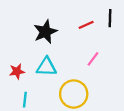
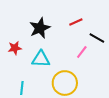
black line: (110, 18) -> (97, 38), moved, turned -63
red star: (17, 71) -> (15, 48), moved

